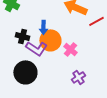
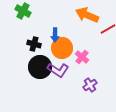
purple L-shape: (36, 48) -> (58, 70), moved
black circle: (25, 72) -> (40, 67), moved

